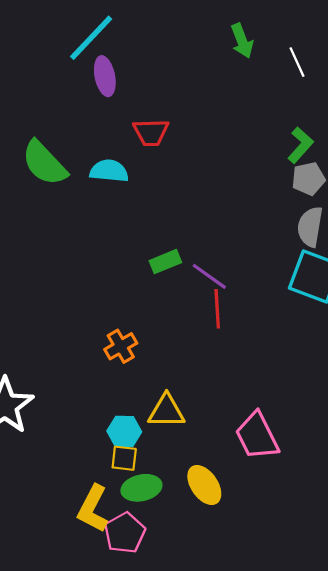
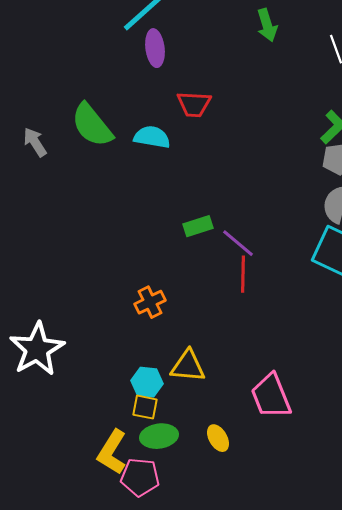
green arrow: (242, 41) -> (267, 25), moved
yellow ellipse: (204, 485) -> (218, 438), size x0.7
pink pentagon: (125, 533) -> (140, 477), turned 30

